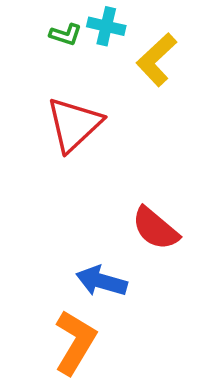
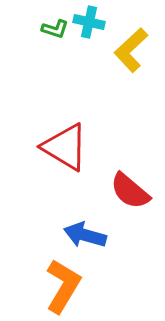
red triangle: (74, 124) -> (65, 147), moved, turned -46

